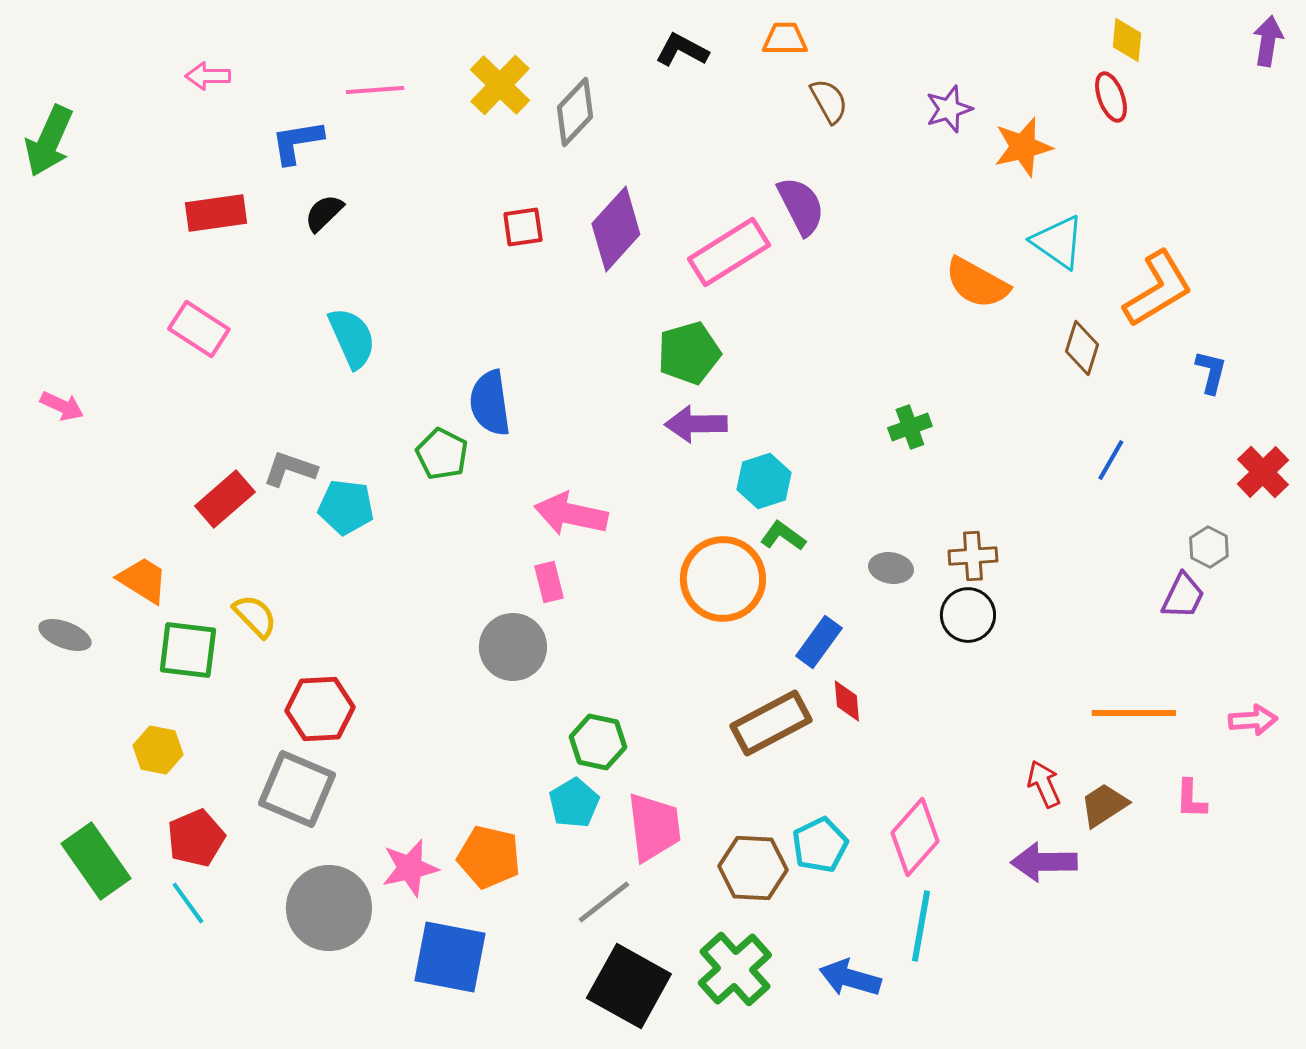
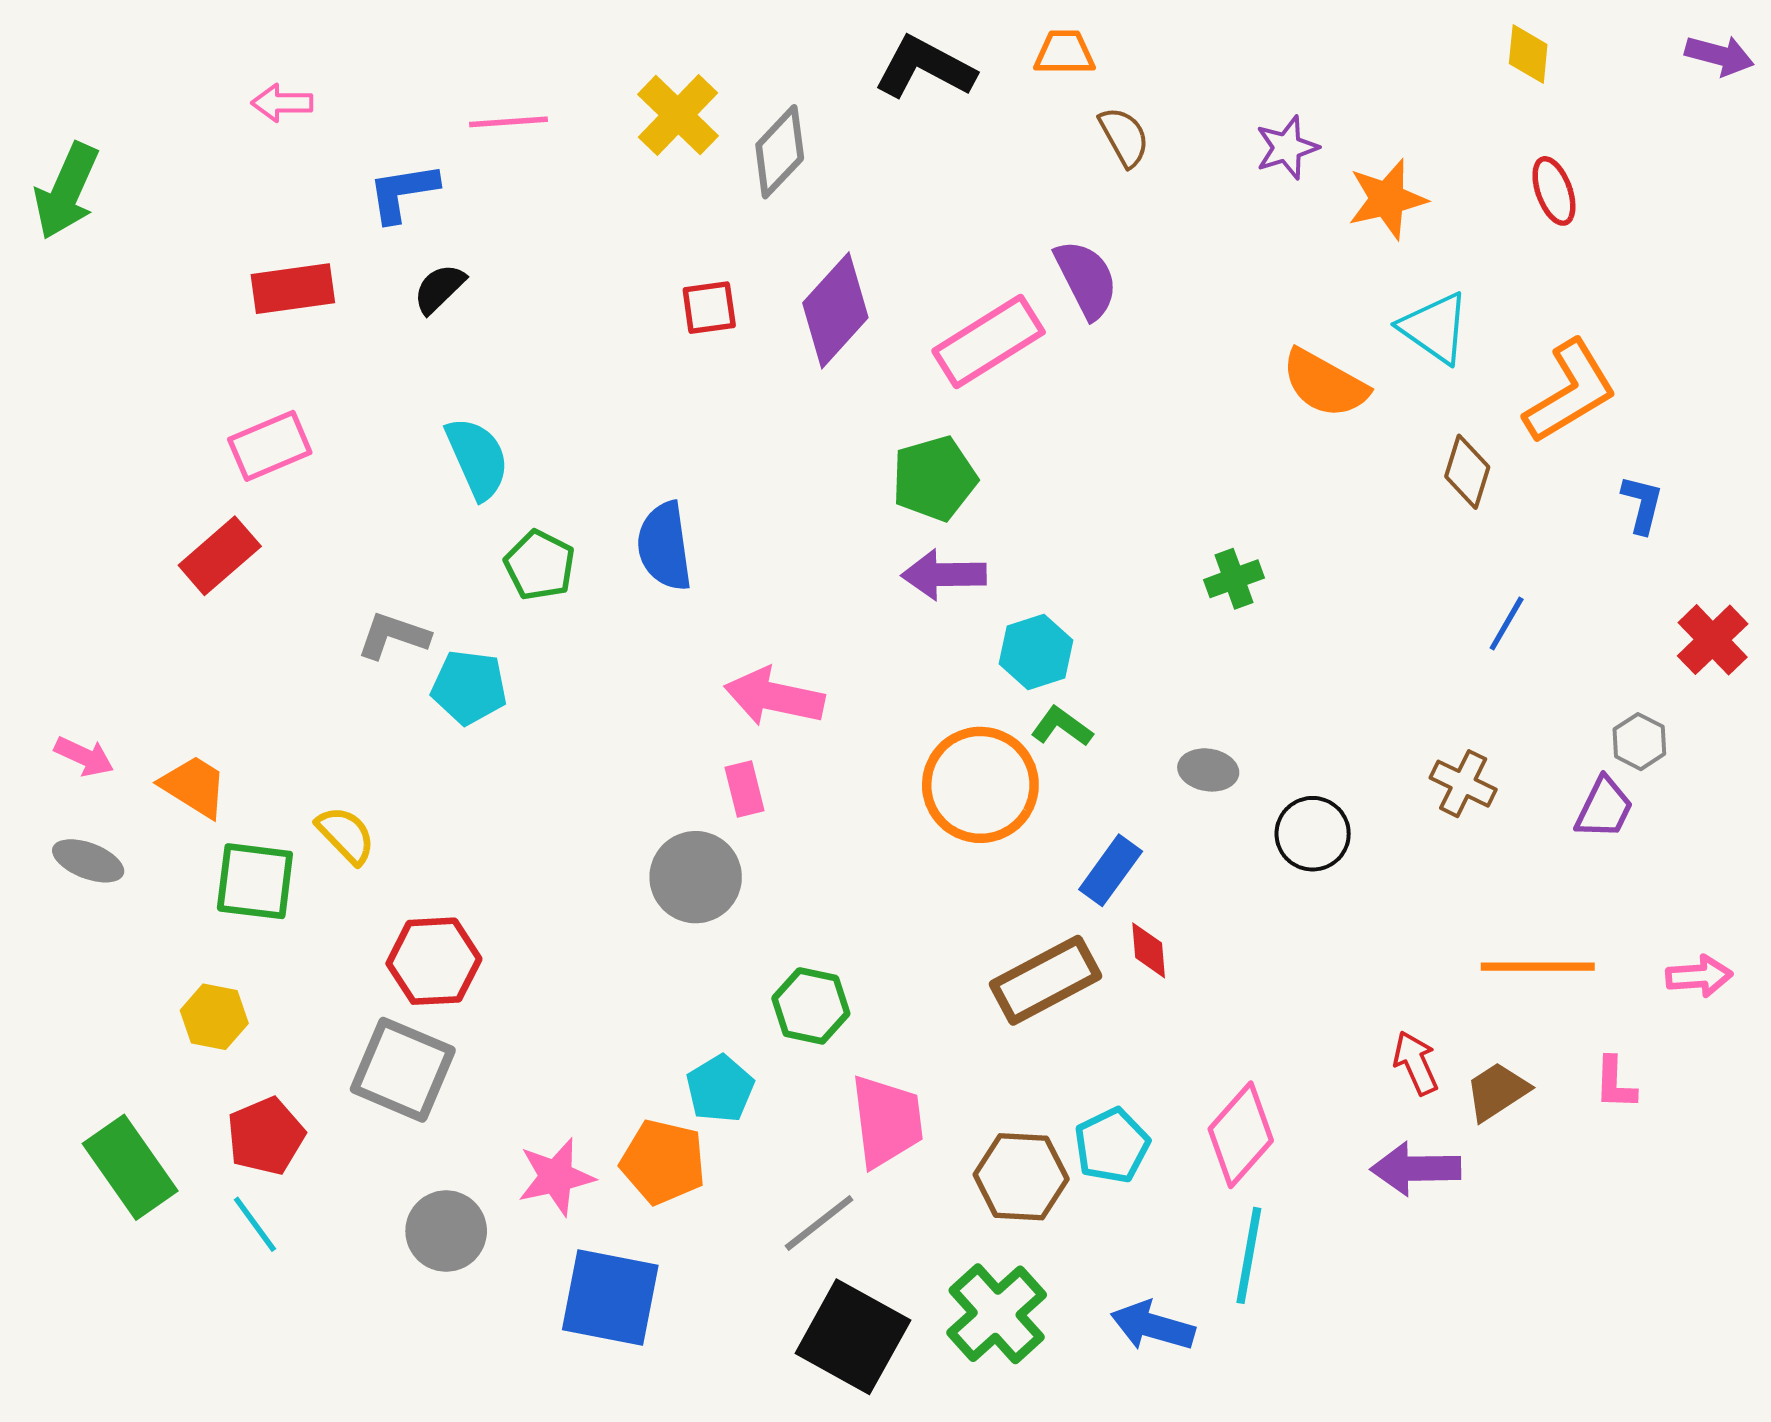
purple arrow: (1268, 41) -> (1719, 55), turned 96
black L-shape: (682, 50) -> (925, 68), size x1.4
red ellipse: (1111, 97) -> (1554, 191), moved
pink rectangle: (199, 329) -> (270, 446), turned -56
pink arrow: (62, 406) -> (84, 756), moved
green pentagon: (442, 454) -> (540, 565), moved
red rectangle: (225, 499) -> (220, 556), moved
brown cross: (973, 556) -> (1463, 784), moved, turned 30
cyan pentagon: (574, 803) -> (720, 1089), moved
gray circle: (329, 908) -> (446, 1231), size x0.7

